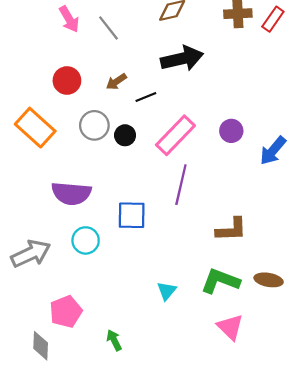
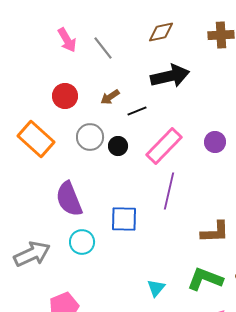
purple semicircle: (71, 193) -> (69, 199), turned 63

